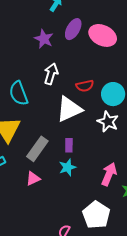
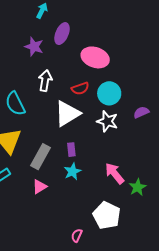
pink ellipse: (103, 35) -> (95, 57), moved
pink arrow: (109, 174) -> (114, 173), turned -55

